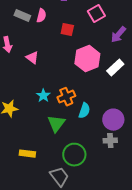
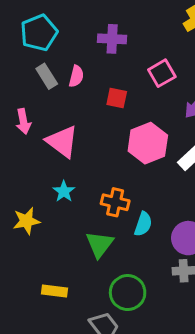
gray rectangle: (22, 16) -> (47, 76), turned 35
pink triangle: (32, 58) -> (62, 142), size x1.6
cyan star: (43, 96) -> (64, 191), moved
orange cross: (66, 97) -> (115, 202), turned 36

